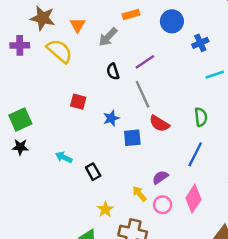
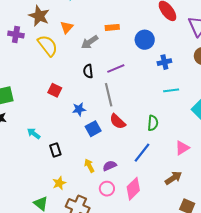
blue square: (132, 138) -> (93, 129), turned -35
yellow arrow: (139, 194) -> (89, 166), moved

